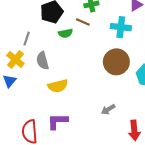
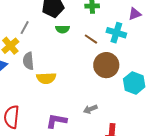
brown line: (83, 22) -> (91, 39), moved
gray semicircle: (43, 61) -> (28, 61), moved
purple L-shape: (58, 121) -> (56, 121), moved

